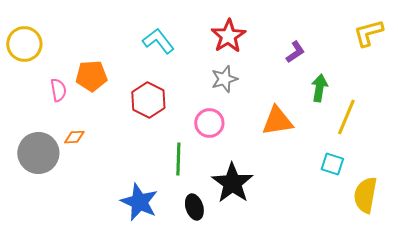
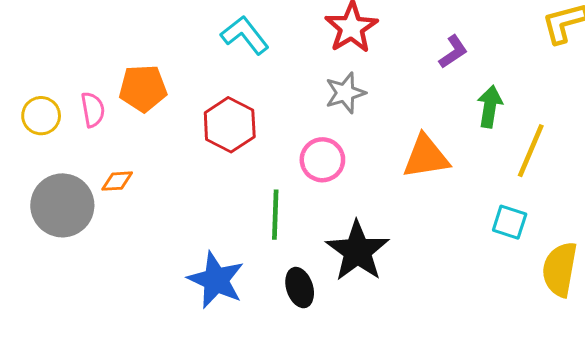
yellow circle: (24, 44) -> (41, 116), moved, size x0.7

